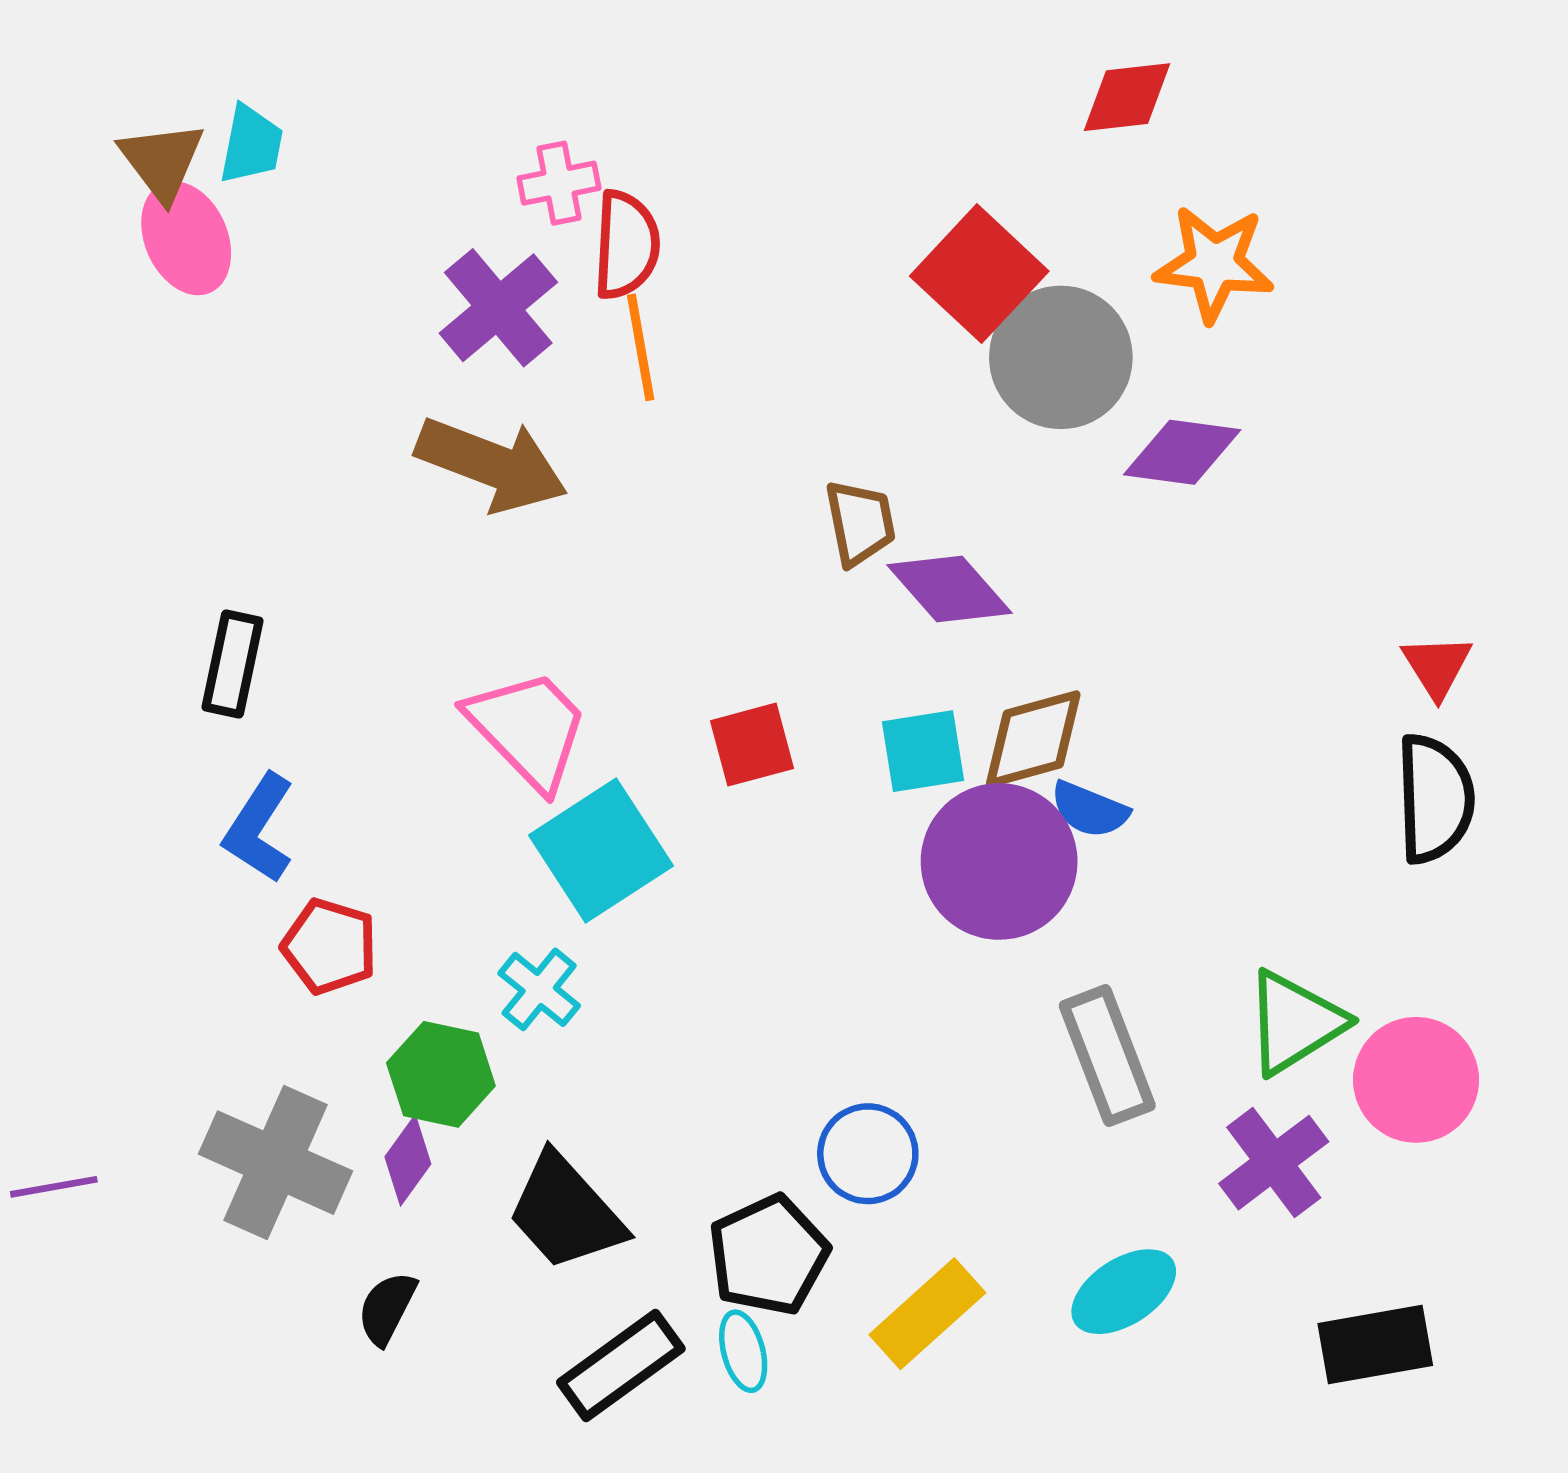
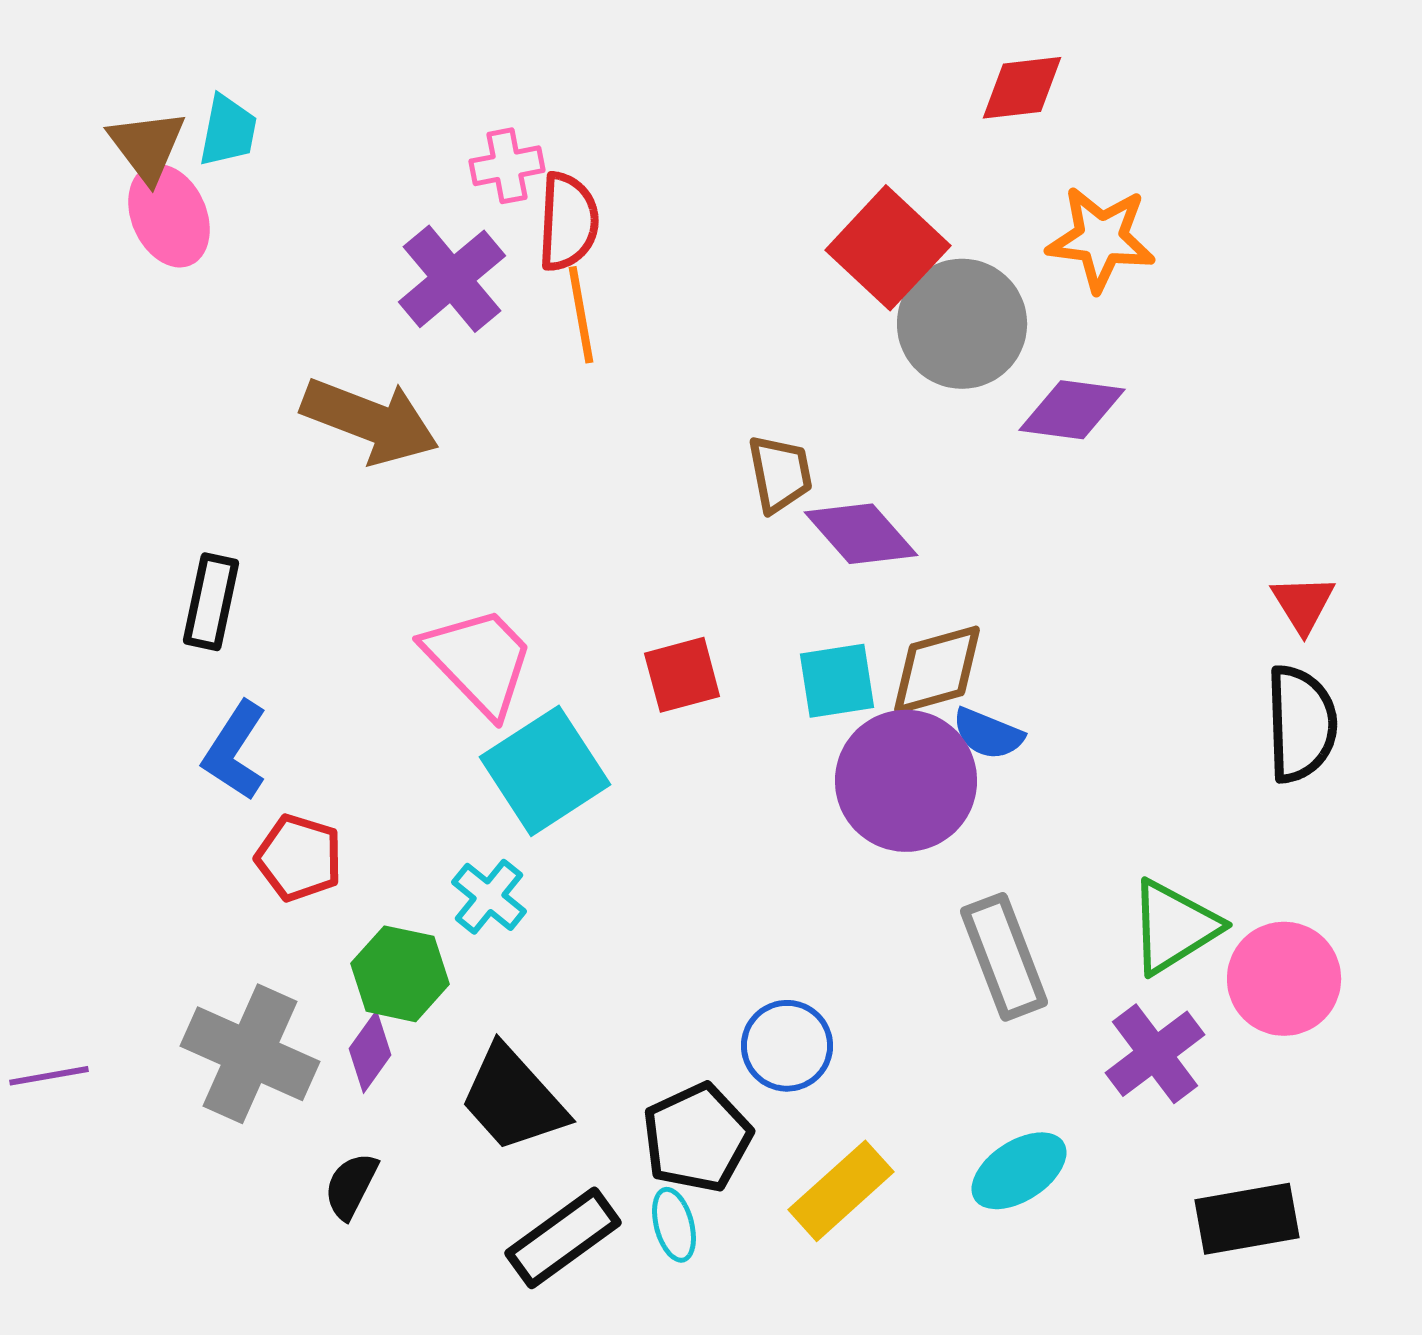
brown arrow: (492, 464) -> (370, 421), moved

